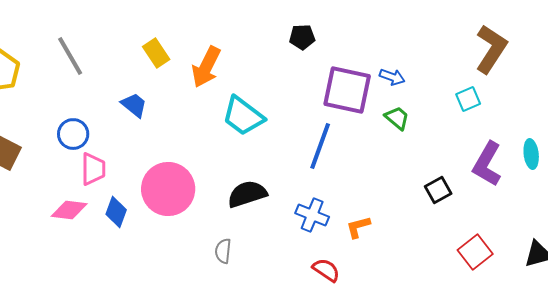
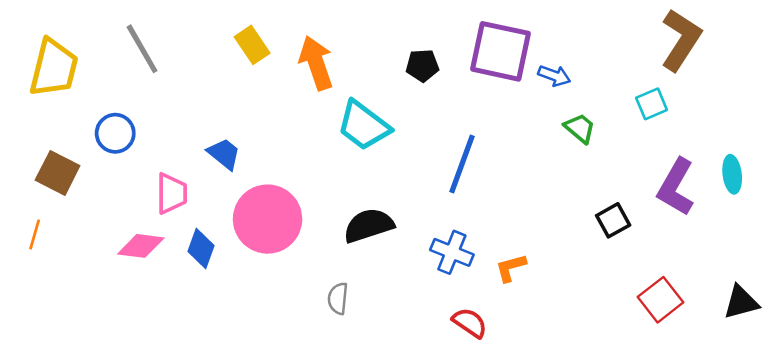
black pentagon: (302, 37) -> (422, 65), moved
orange arrow: (206, 67) -> (316, 63), turned 135
purple square: (347, 90) -> (500, 51), moved
blue trapezoid: (134, 105) -> (224, 154), moved
green trapezoid: (397, 118) -> (580, 128), moved
blue circle: (73, 134) -> (115, 133), moved

